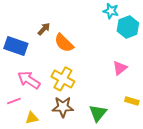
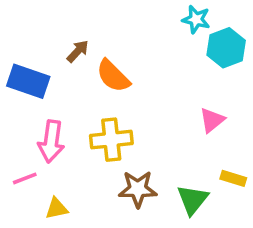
yellow cross: (63, 79) -> (111, 140), turned -35
pink arrow: (29, 80) -> (51, 141), turned -115
brown star: (63, 107) -> (138, 189), moved
green triangle: (98, 113) -> (193, 200), moved

